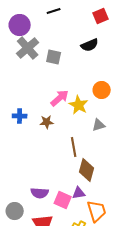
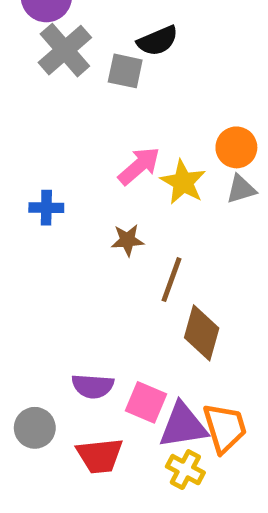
black semicircle: (90, 45) -> (158, 41), moved
brown star: (47, 122) -> (127, 240), moved
gray triangle: (99, 125) -> (241, 189), moved
brown line: (74, 147) -> (172, 280), turned 30
purple triangle: (79, 193) -> (183, 426), moved, size x1.6

